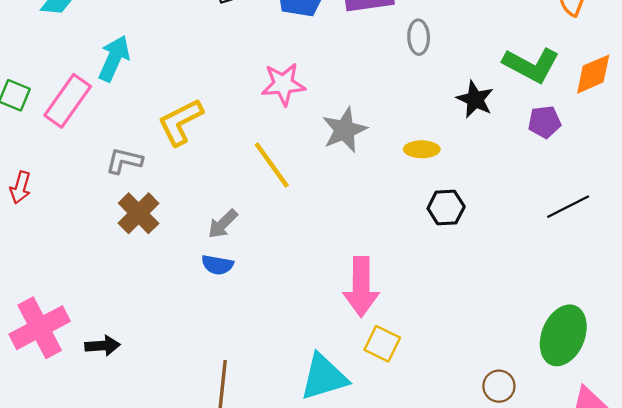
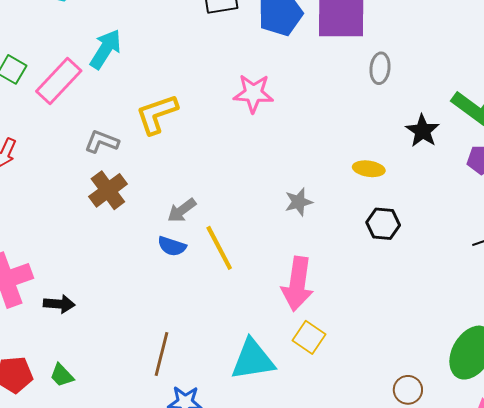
gray star: (345, 130) -> (299, 202), moved, size x0.7
yellow line: (272, 165) -> (219, 248), moved

